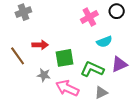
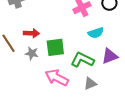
gray star: (44, 75) -> (32, 53), moved

